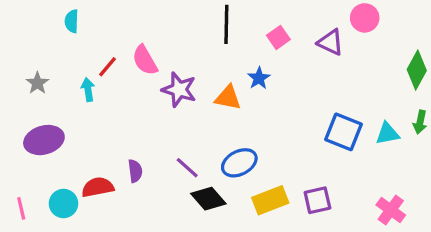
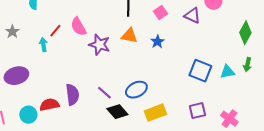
blue star: (259, 78) -> (157, 42), moved
gray star: (37, 83) -> (12, 32), moved
orange triangle: (228, 98) -> (129, 36), moved
purple semicircle: (135, 171) -> (72, 95), size x1.5
purple square: (317, 200) -> (197, 111), moved

